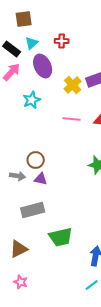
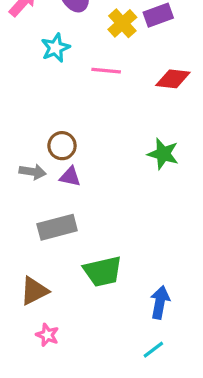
pink line: (72, 119) -> (106, 71), moved
pink star: (21, 282) -> (47, 335), moved

